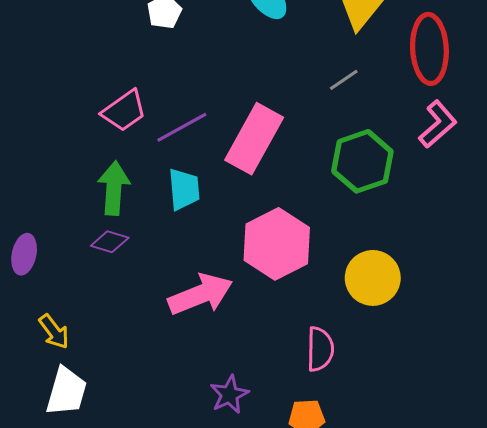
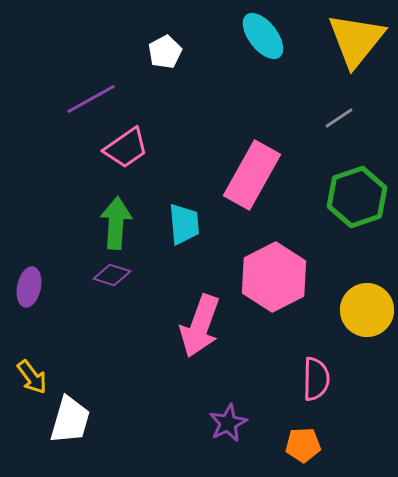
purple line: (182, 127) -> (91, 99), moved
pink arrow: (200, 294) -> (200, 326), turned 132
yellow arrow: (54, 332) -> (32, 377), moved

